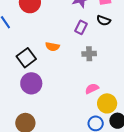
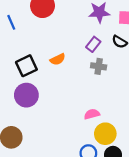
orange semicircle: (52, 47) -> (58, 59), turned -48
gray cross: (89, 54) -> (99, 66), moved

